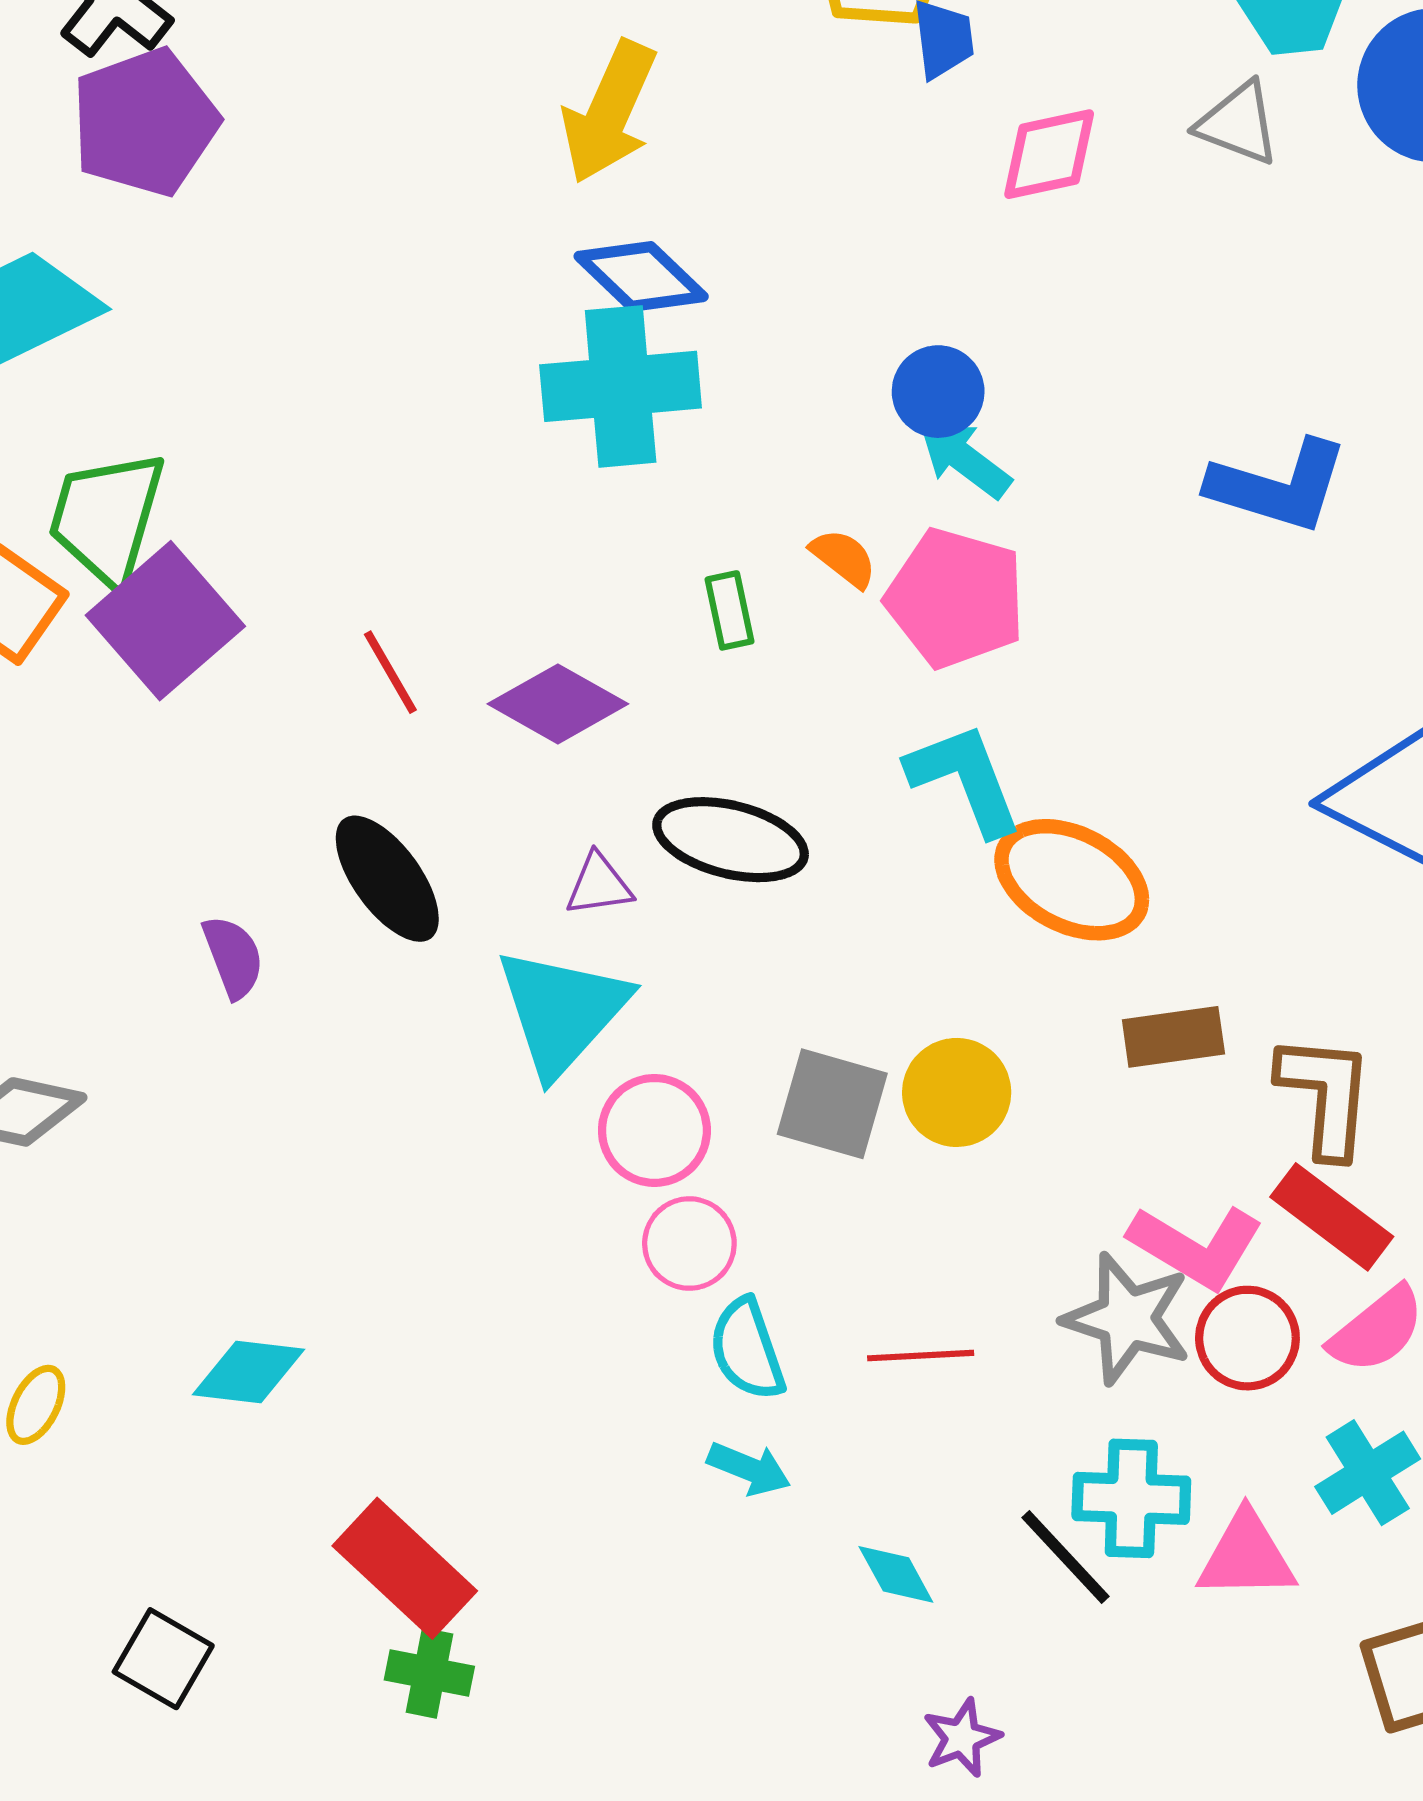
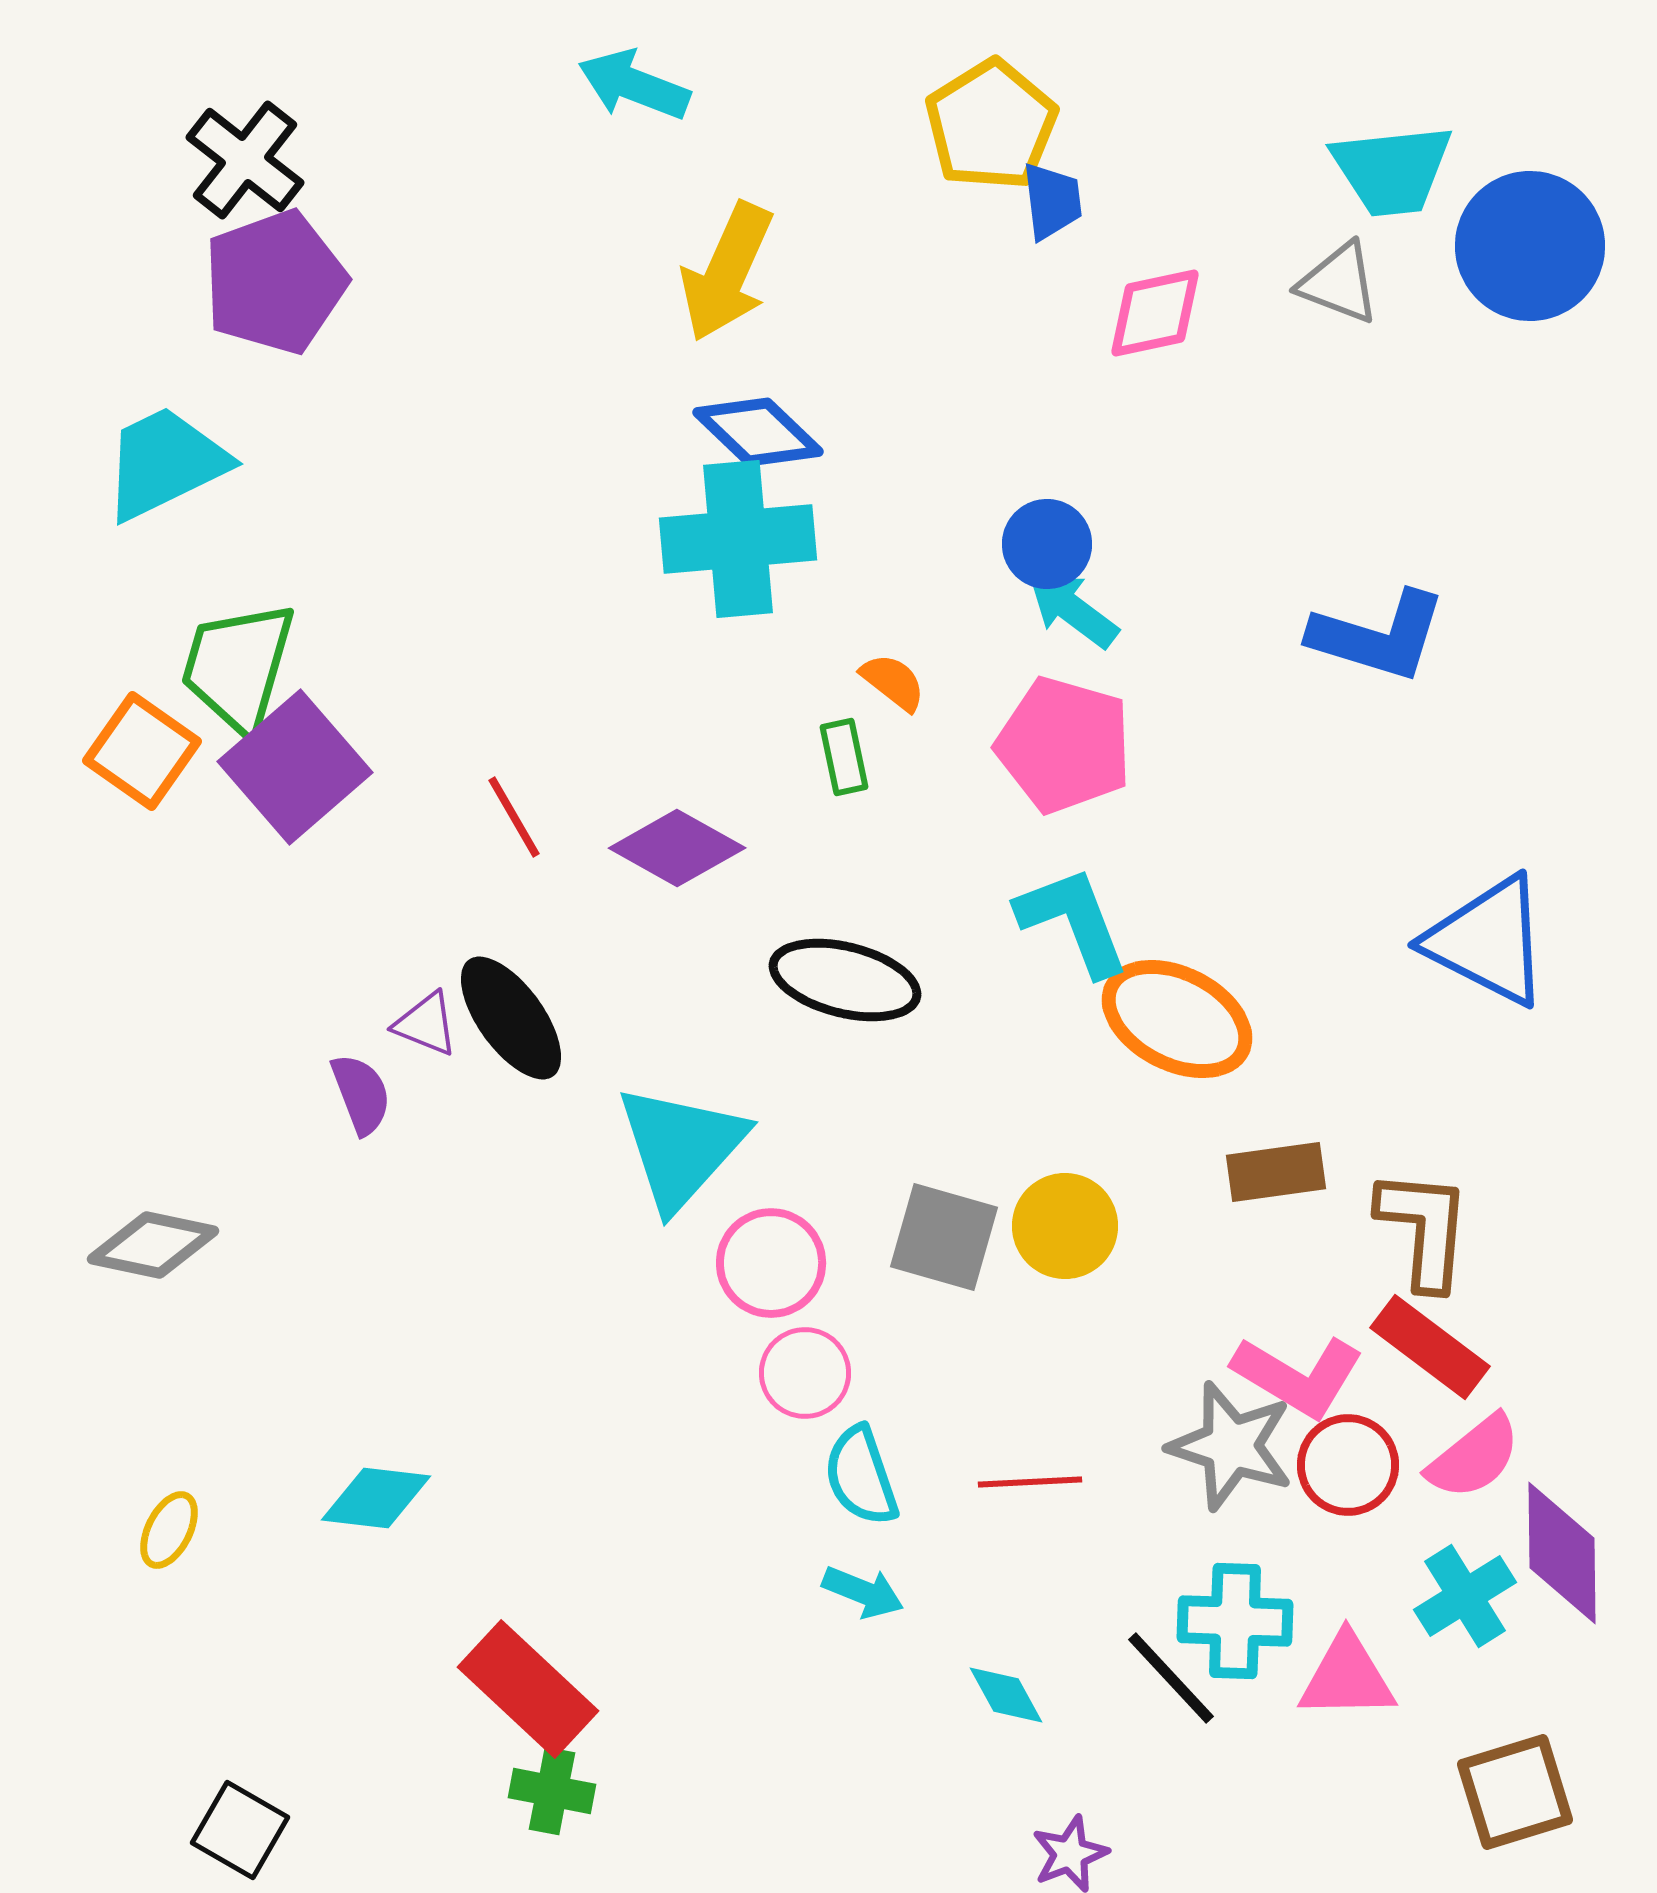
orange semicircle: (844, 558) -> (893, 682), moved
purple triangle: (599, 885) -> (426, 1024), moved, turned 30
black square: (163, 1659) -> (240, 1830), moved

